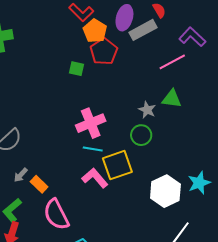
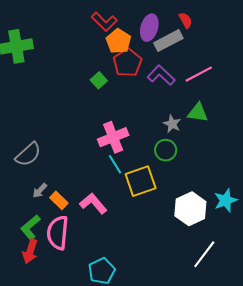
purple L-shape: (192, 37) -> (161, 75), moved
green square: (76, 69) -> (99, 80), turned 35
cyan line: (93, 149) -> (115, 164), turned 48
pink L-shape: (95, 178) -> (93, 203), moved
pink semicircle: (56, 215) -> (58, 233), moved, turned 32

